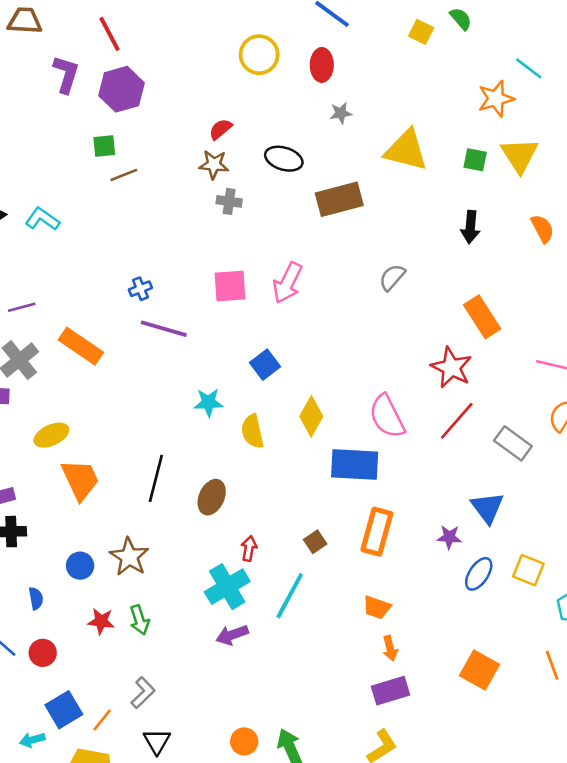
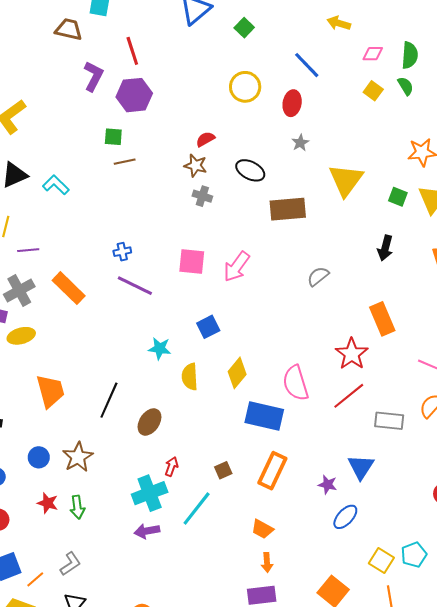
gray star: (341, 113) -> (300, 143), turned -30
yellow triangle: (406, 150) -> (346, 180), turned 42
yellow ellipse: (51, 435) -> (21, 336), moved
gray rectangle: (513, 443) -> (389, 421), turned -40
yellow square: (528, 570) -> (381, 560), moved

